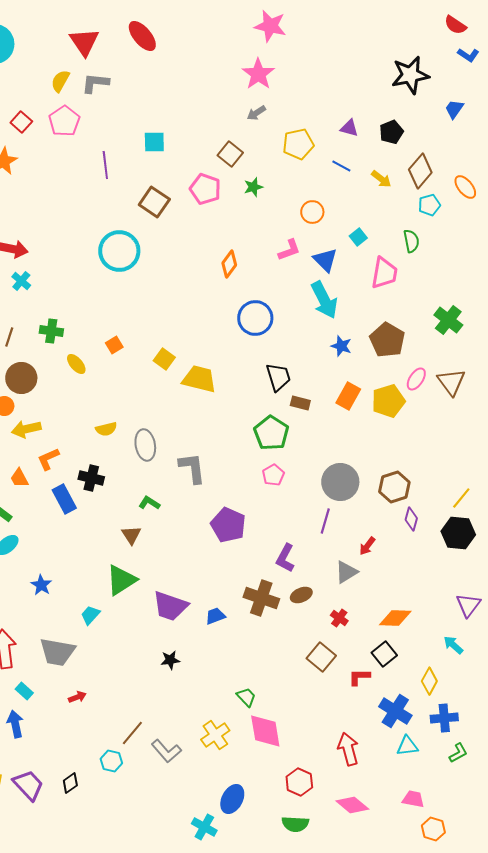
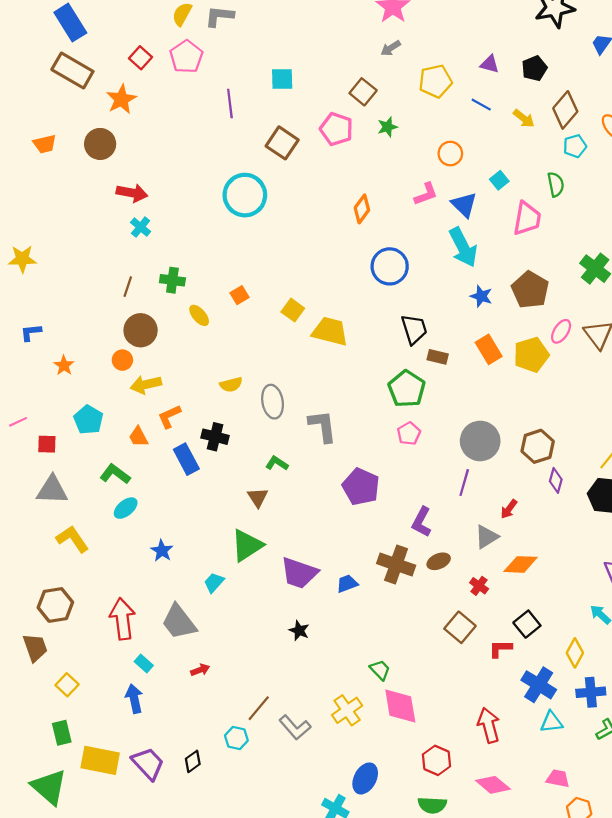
orange rectangle: (348, 396) -> (489, 349), turned -60
orange diamond: (395, 618) -> (521, 564), moved
gray trapezoid: (57, 652) -> (179, 622), turned 42
black star: (170, 660) -> (299, 630), turned 30

